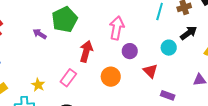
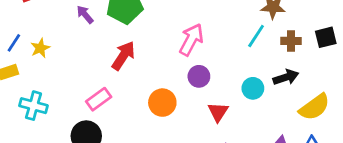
red arrow: (86, 51) -> (123, 56), moved
pink rectangle: (68, 78) -> (99, 99), moved
yellow star: (38, 85) -> (40, 48), moved

